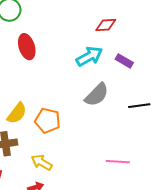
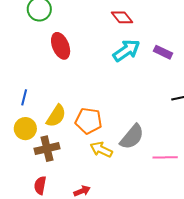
red diamond: (106, 25) -> (122, 17), moved, turned 60
gray semicircle: (97, 95) -> (132, 137), moved
yellow arrow: (42, 162) -> (101, 150), moved

